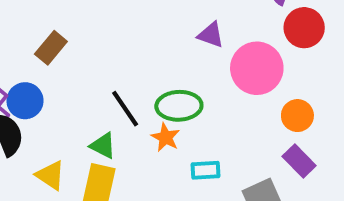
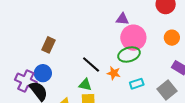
pink circle: (257, 68) -> (133, 38), moved
green ellipse: (179, 106) -> (129, 54), moved
orange circle: (297, 116) -> (172, 38), moved

